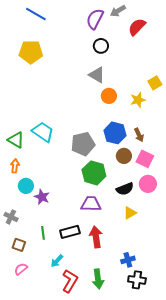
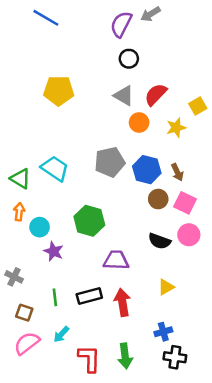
red semicircle: (137, 27) -> (156, 94), moved
yellow pentagon: (31, 52) -> (59, 91), moved
gray pentagon: (83, 144) -> (110, 162), moved
green hexagon: (94, 173) -> (89, 221), moved
cyan circle: (26, 186) -> (40, 227), moved
black semicircle: (125, 189) -> (159, 241), turned 42
yellow triangle: (130, 213) -> (166, 287), moved
cyan arrow: (57, 261) -> (61, 334), moved
pink semicircle: (21, 269) -> (27, 343), size x1.5
red L-shape: (70, 281) -> (89, 359), turned -30

